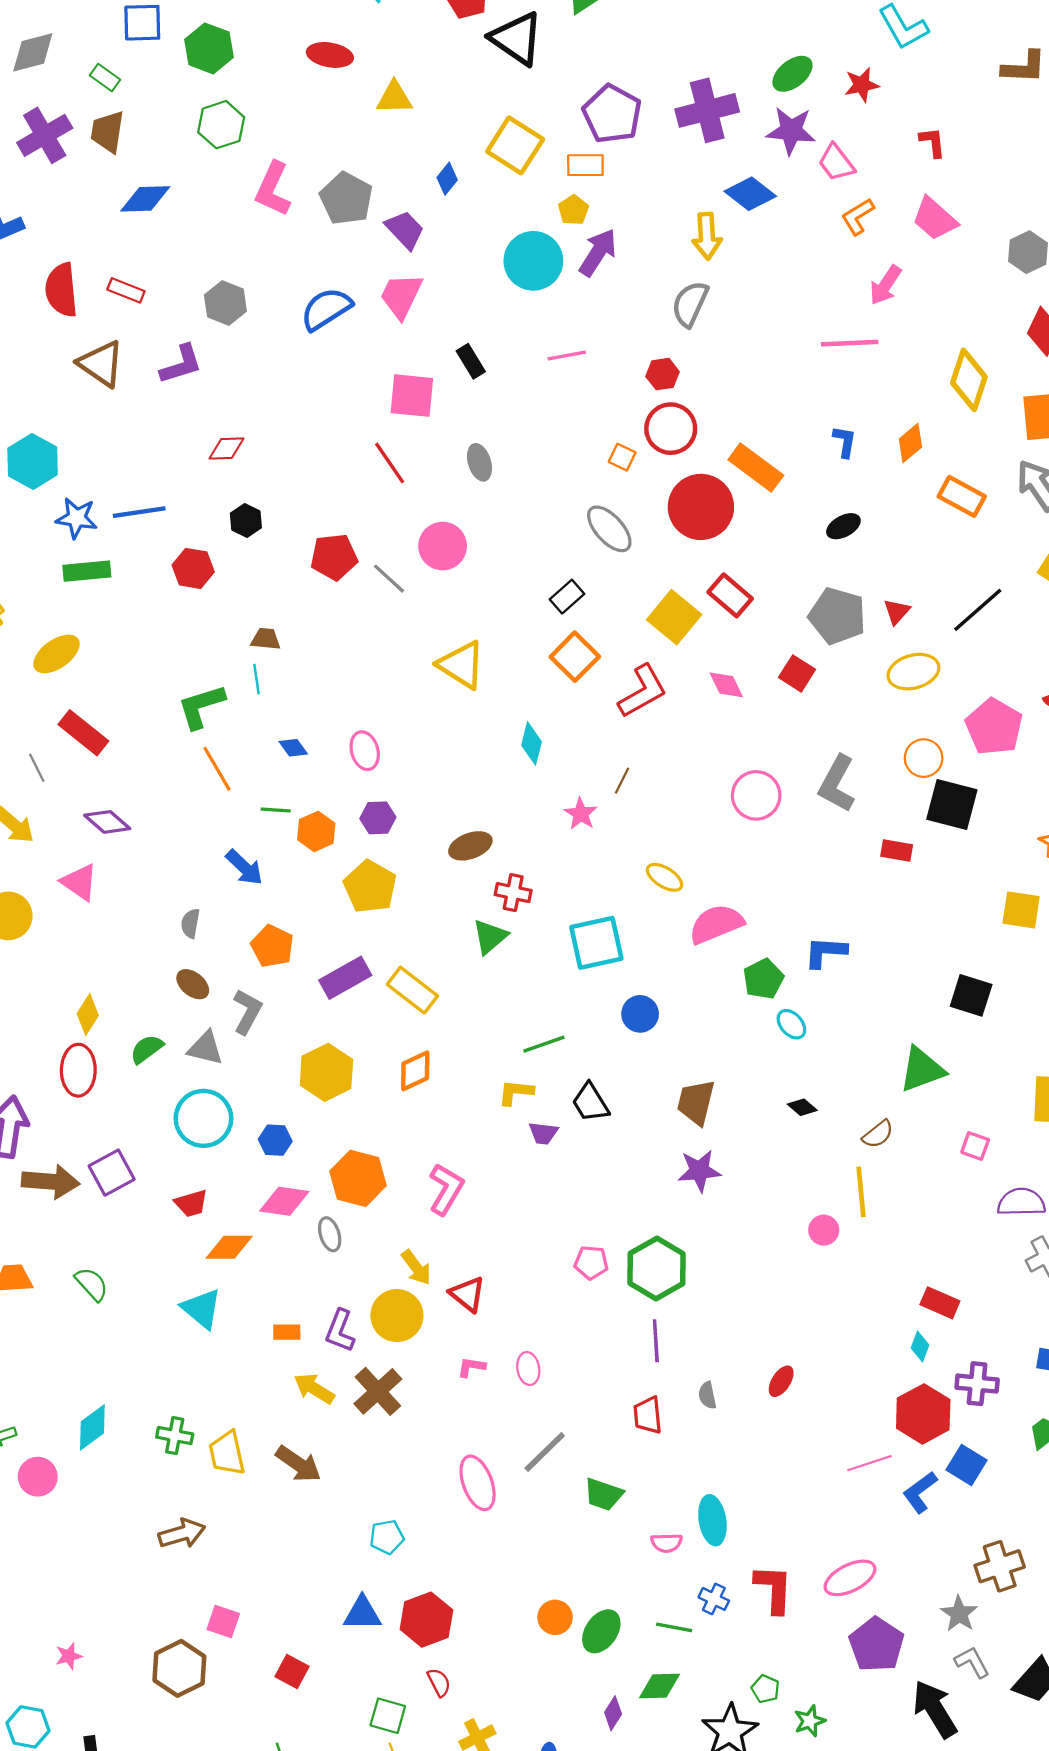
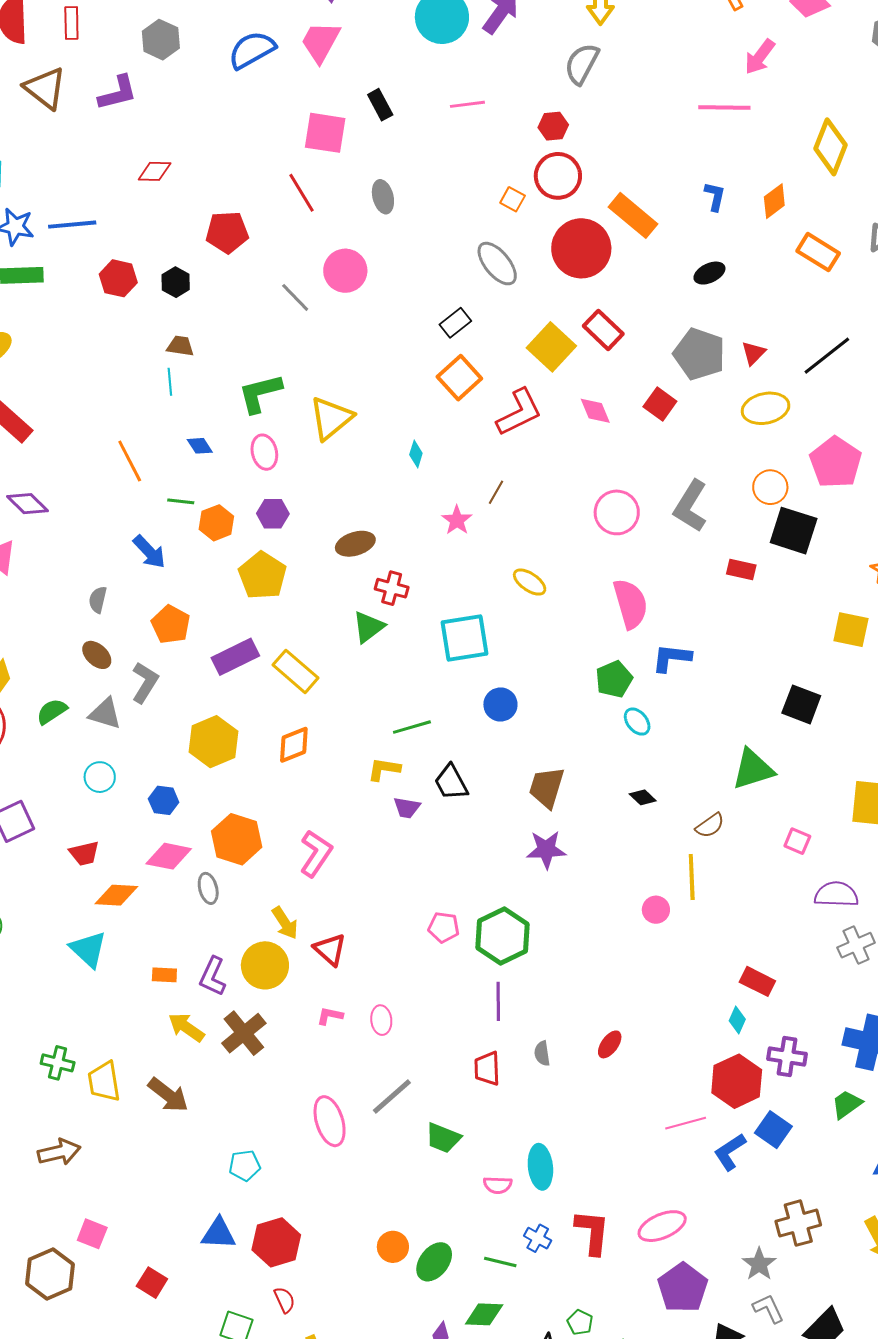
red rectangle: (126, 290) -> (71, 23), turned 64
black hexagon: (246, 520) -> (176, 282), moved
red pentagon: (334, 557) -> (227, 232), moved
yellow triangle: (461, 665) -> (331, 418), moved, turned 45
green L-shape: (201, 706) -> (260, 393), moved
cyan diamond: (532, 743) -> (416, 454), size x0.7
pink semicircle: (716, 924) -> (630, 604), moved, turned 93
cyan circle: (203, 1118) -> (100, 777), size x0.6

